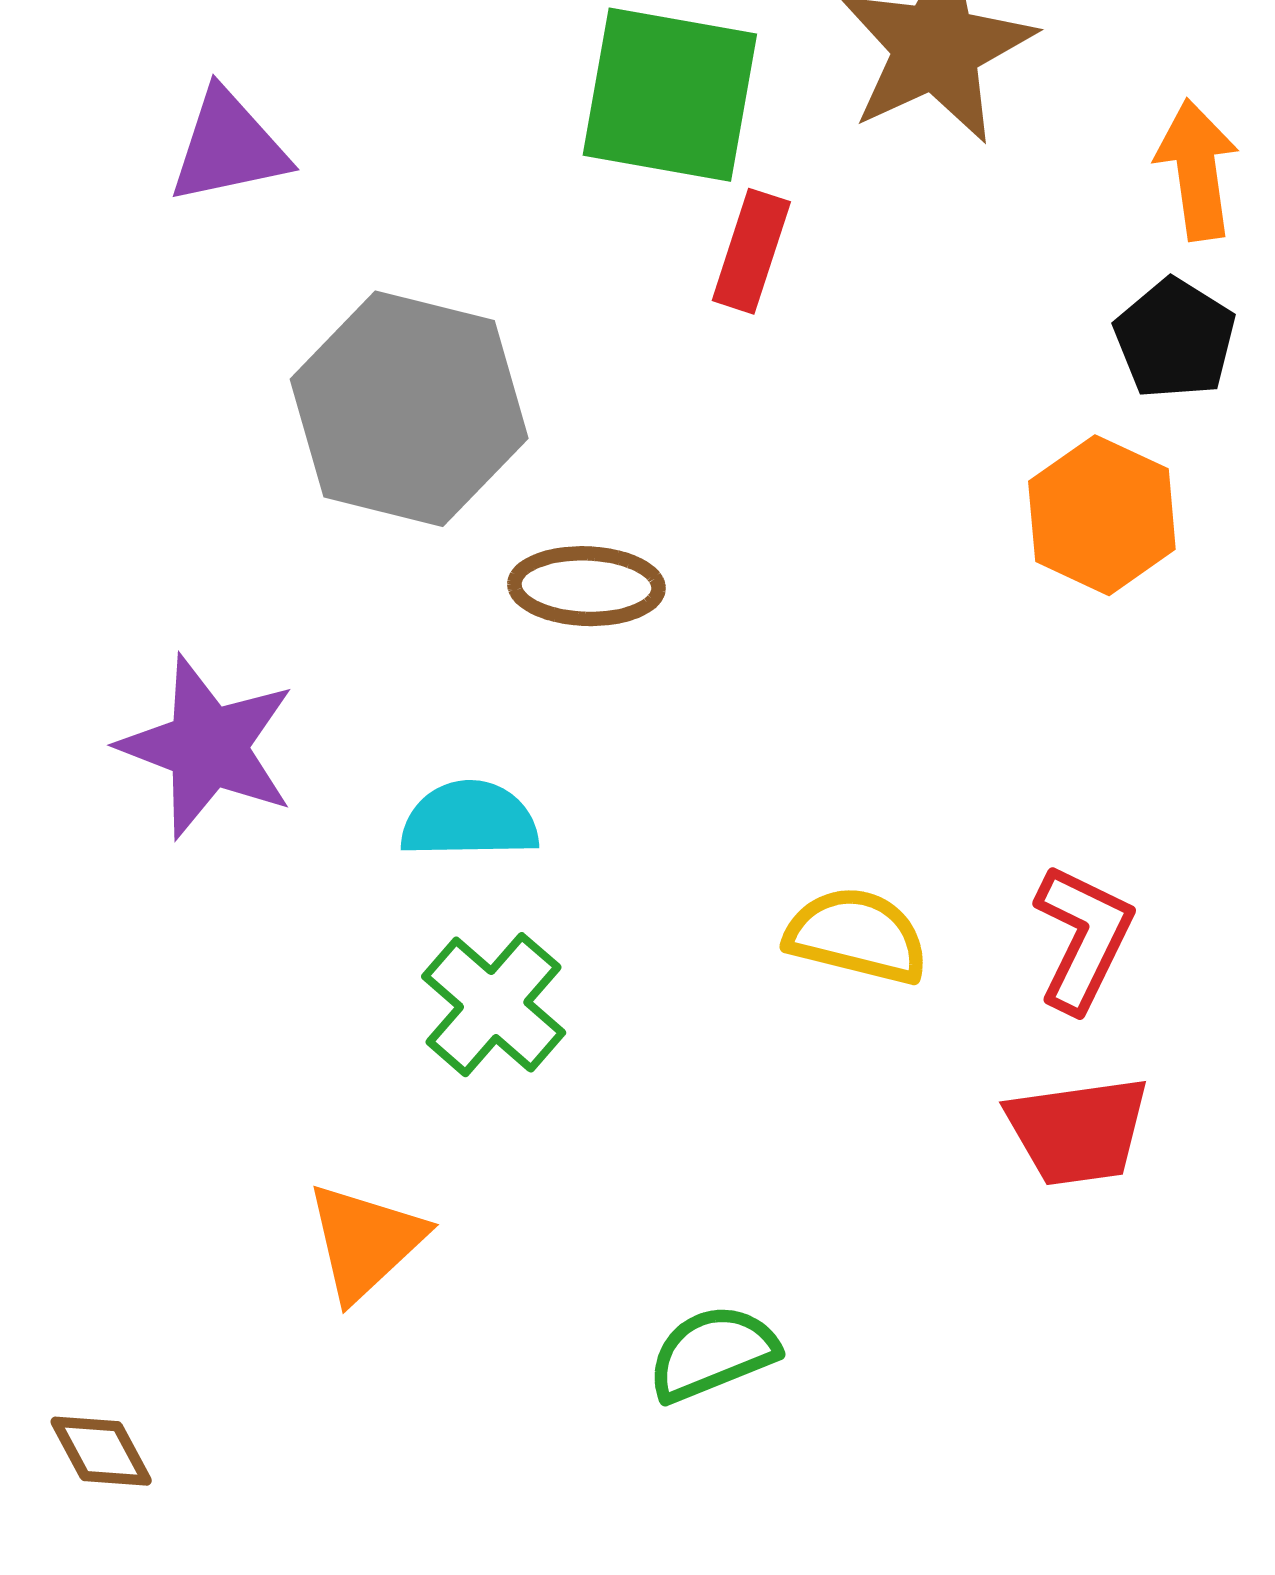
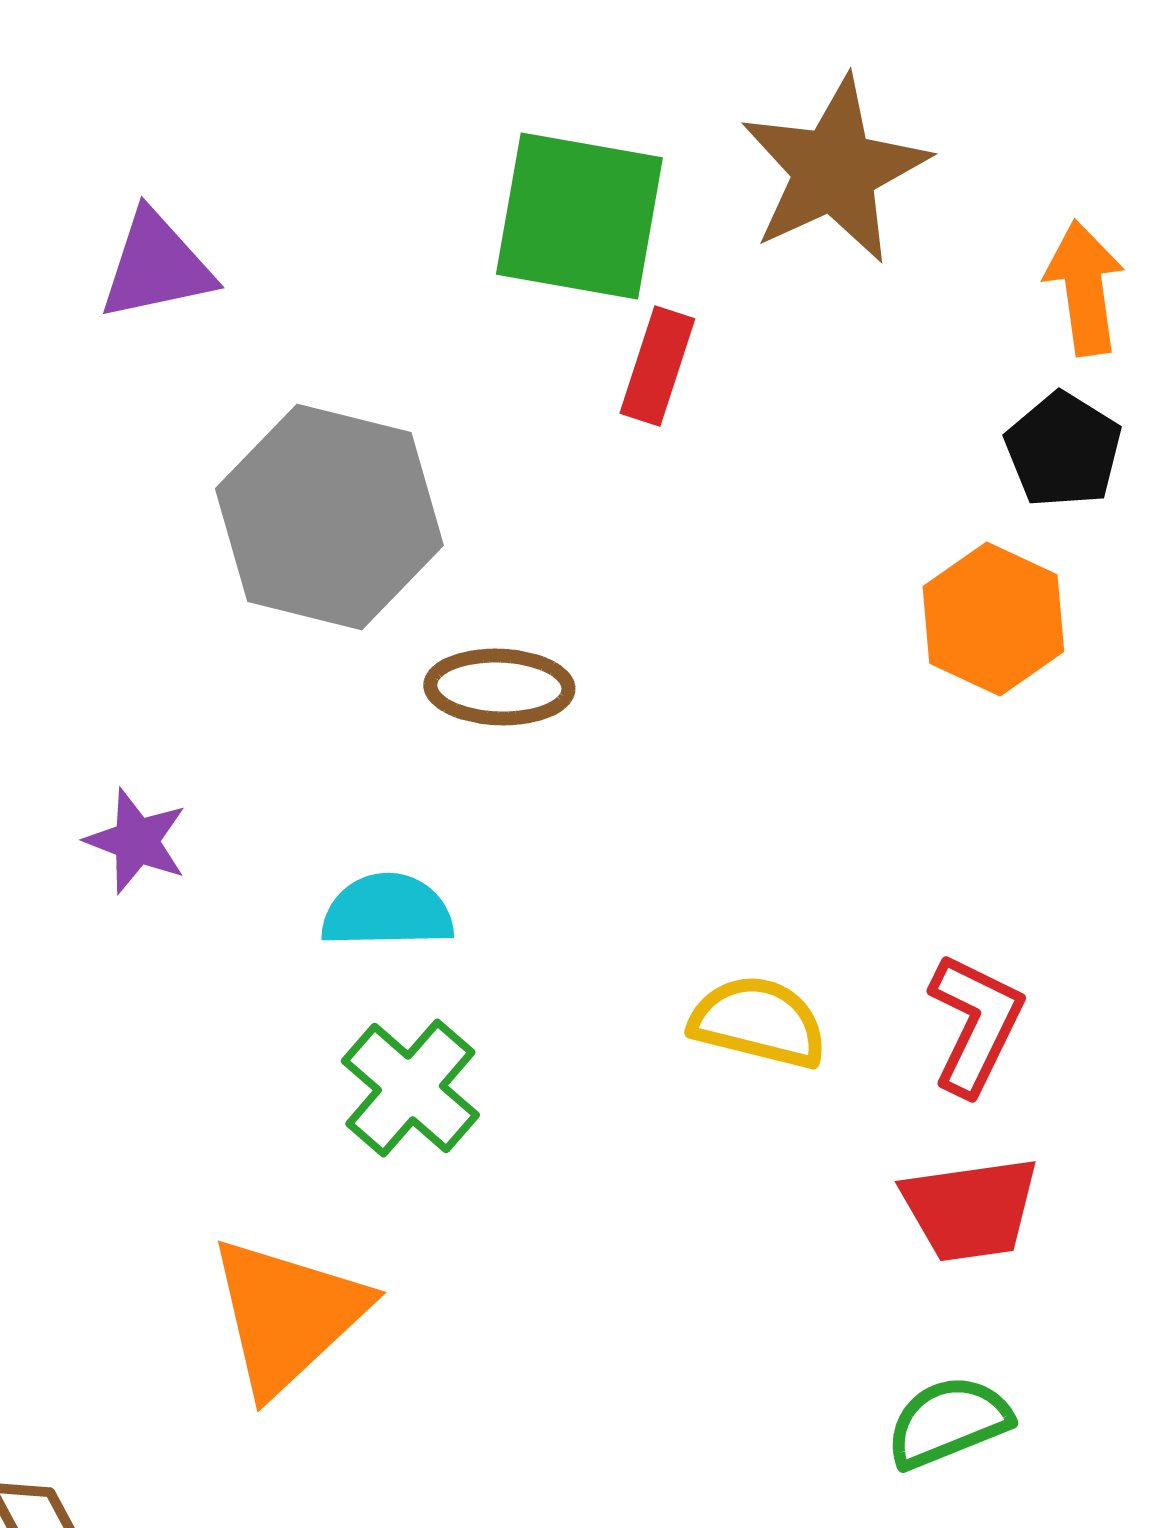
purple star: (208, 747) -> (136, 841), size x0.6
orange triangle: (365, 1241) -> (287, 1315), size x1.4
green semicircle: (713, 1353) -> (948, 1422), moved

